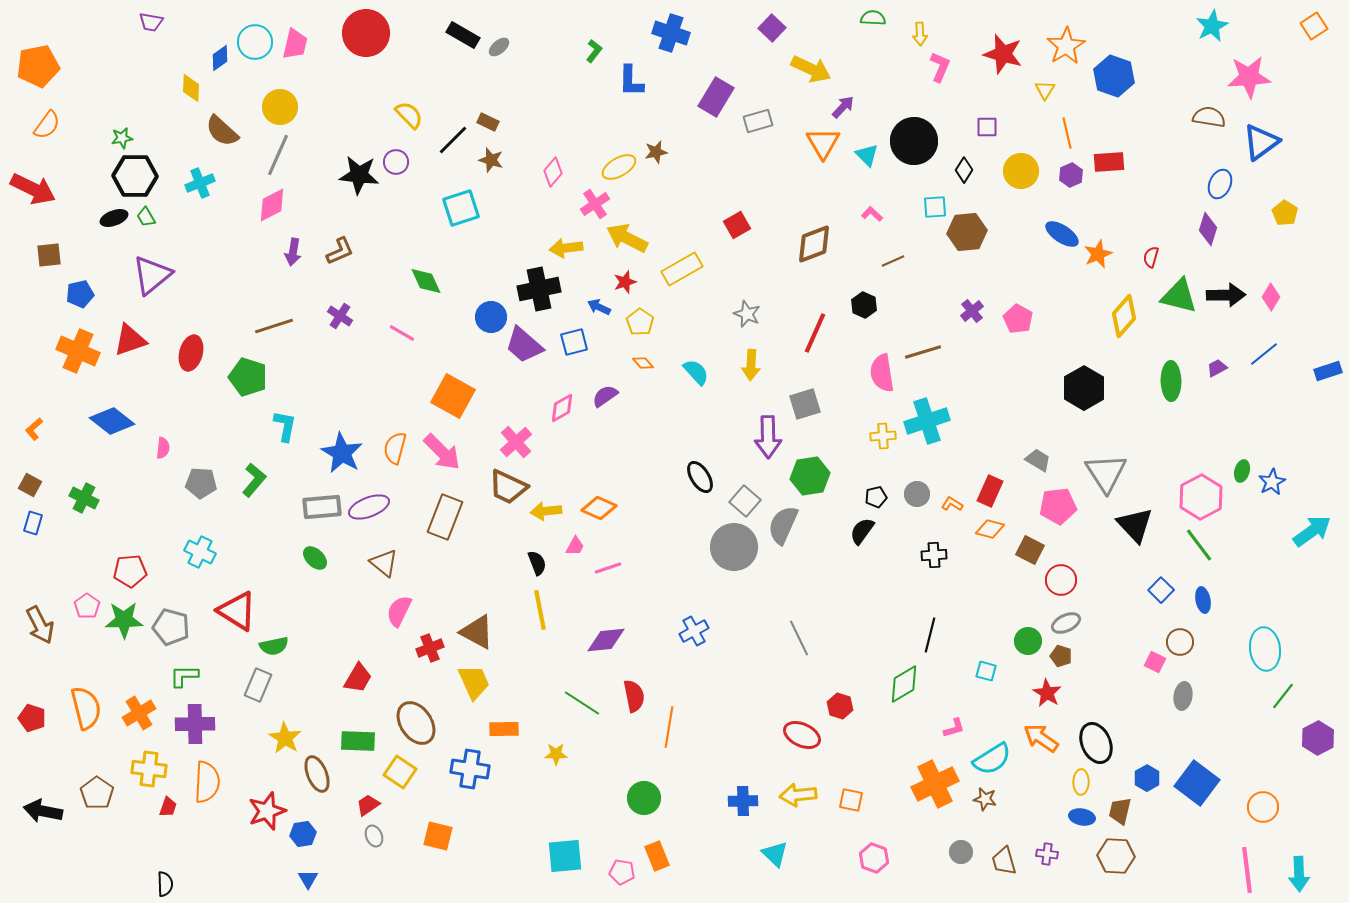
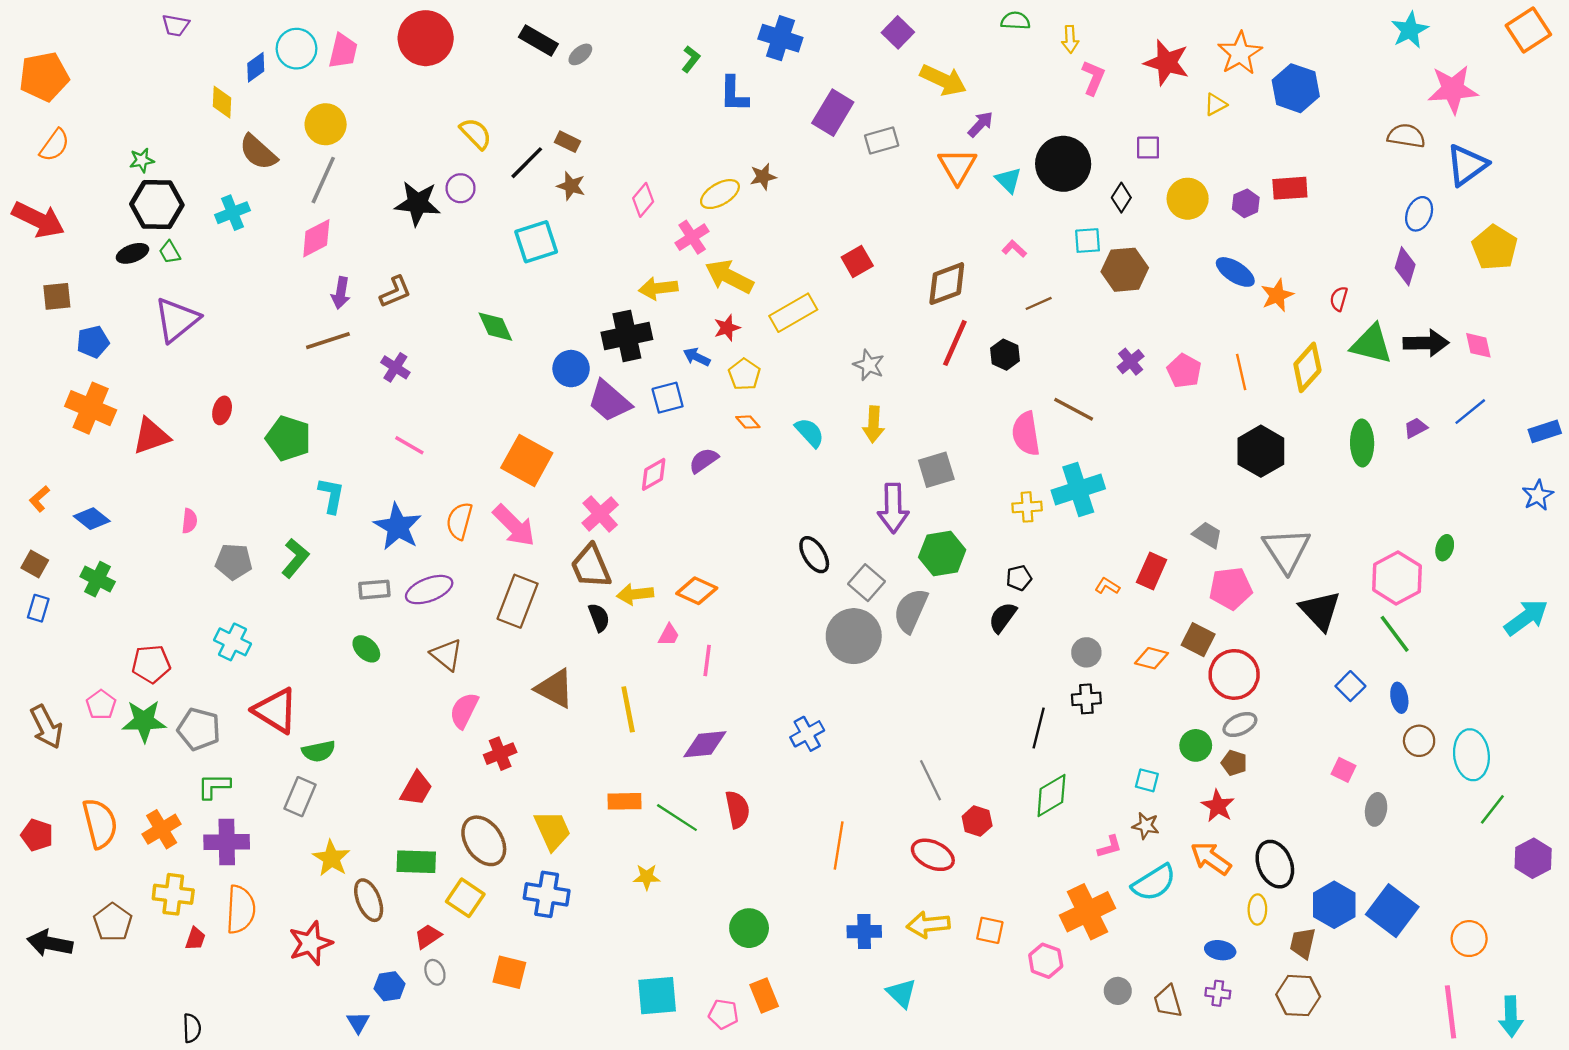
orange square: (1314, 26) -> (1528, 30), size x1.4
yellow triangle: (1045, 90) -> (1216, 104), turned 30
orange line: (1067, 133) -> (1241, 372), moved
yellow pentagon: (1285, 213) -> (1495, 248), size x1.5
pink diamond: (1271, 297) -> (1478, 345), turned -44
brown line: (274, 326) -> (328, 341), moved
pink line: (402, 333) -> (409, 445), moved
red line: (815, 333) -> (955, 343), moved
red triangle: (130, 340) -> (151, 436), moved
brown line: (923, 352) -> (1074, 409), turned 45
red ellipse: (191, 353) -> (222, 410), size x0.7
blue diamond: (112, 421) -> (92, 519), moved, size x0.7
blue star: (1272, 482) -> (1538, 495), moved
brown trapezoid: (508, 487) -> (591, 566), turned 42
gray circle: (917, 494) -> (1086, 652), moved
gray rectangle: (322, 507) -> (374, 590), size x0.7
orange diamond: (990, 529) -> (1152, 658), moved
black cross: (934, 555) -> (1086, 699), moved
black semicircle: (537, 563) -> (599, 617), moved
pink line: (608, 568) -> (707, 661), turned -64
red circle: (1061, 580) -> (1234, 674), size x1.4
brown triangle: (477, 632) -> (555, 688), moved
black line: (930, 635) -> (1039, 728), moved
gray line: (799, 638) -> (930, 780), moved
brown circle: (1180, 642) -> (1419, 741), moved
yellow trapezoid: (474, 682) -> (552, 830), moved
orange line: (669, 727) -> (839, 845), moved
orange rectangle: (504, 729) -> (625, 801), moved
blue hexagon: (1147, 778) -> (1334, 905), size x1.5
brown star: (985, 799) -> (1146, 826), moved
blue ellipse: (1082, 817) -> (1220, 950), moved
blue hexagon: (303, 834) -> (390, 986), moved
pink hexagon: (874, 858) -> (1046, 961), moved

